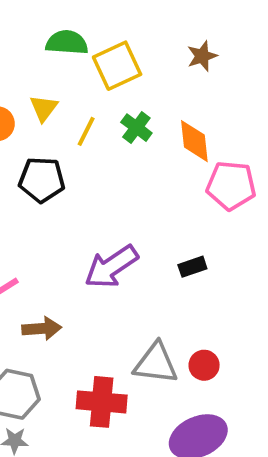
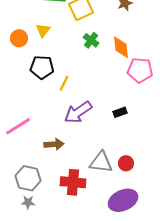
yellow line: (86, 131) -> (64, 83), moved
brown arrow: (42, 329) -> (54, 144), moved

